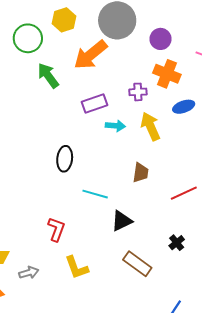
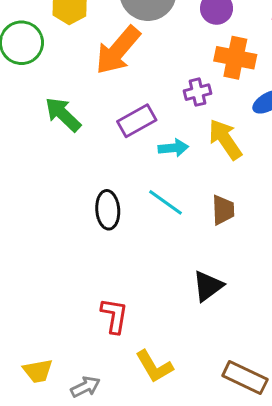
green arrow: (48, 76) -> (63, 114), moved
cyan line: (95, 194) -> (166, 202), moved, turned 30
brown rectangle: (137, 264) -> (245, 378), moved

